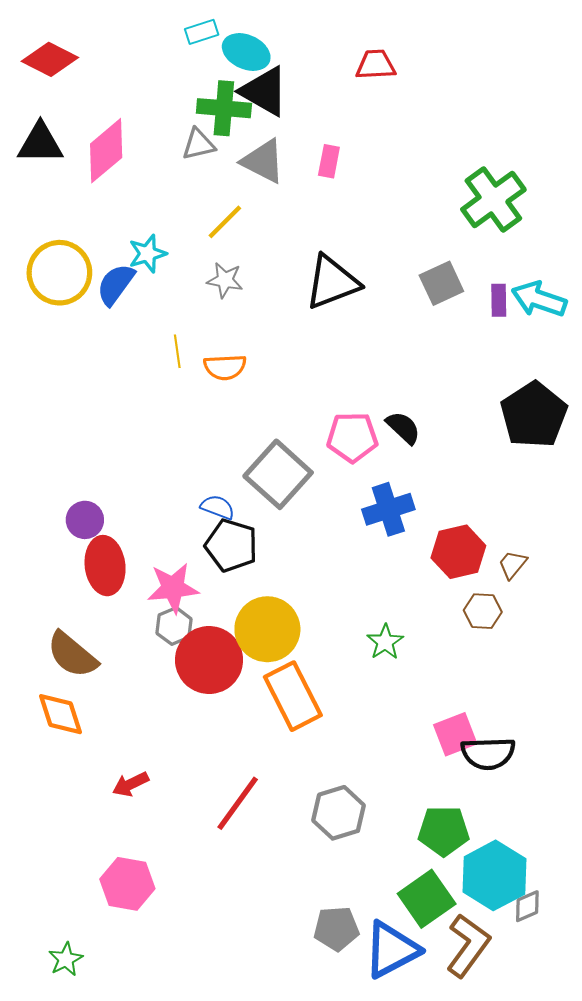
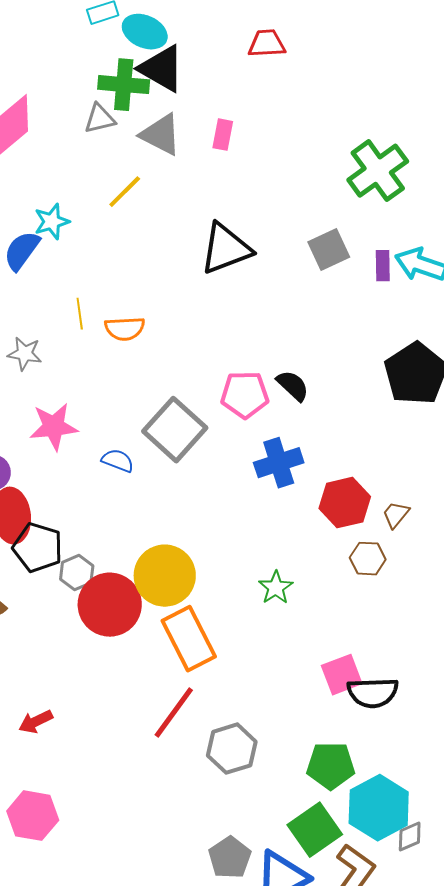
gray star: (225, 280) -> (25, 354), moved
black pentagon: (231, 545) -> (38, 548), moved
pink star: (173, 588) -> (54, 427), moved
red line: (238, 803) -> (174, 713), moved
gray pentagon: (336, 928) -> (230, 858), turned -30

